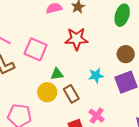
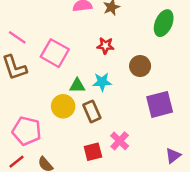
red star: (76, 39) -> (105, 46), size x0.6
brown circle: (126, 54) -> (140, 66), moved
cyan star: (96, 76) -> (102, 82), moved

